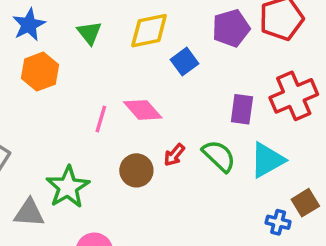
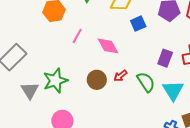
pink line: (101, 119) -> (77, 36), moved
cyan triangle: (267, 160) -> (173, 90), turned -45
gray triangle: (29, 213) -> (30, 90), turned 42

